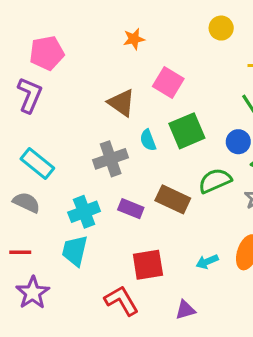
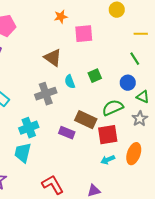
pink square: (168, 83) -> (84, 34), moved, turned -36
green square: (187, 131) -> (95, 76), size x0.6
purple rectangle: (131, 209) -> (67, 133), moved
red square: (148, 265) -> (108, 135), moved

